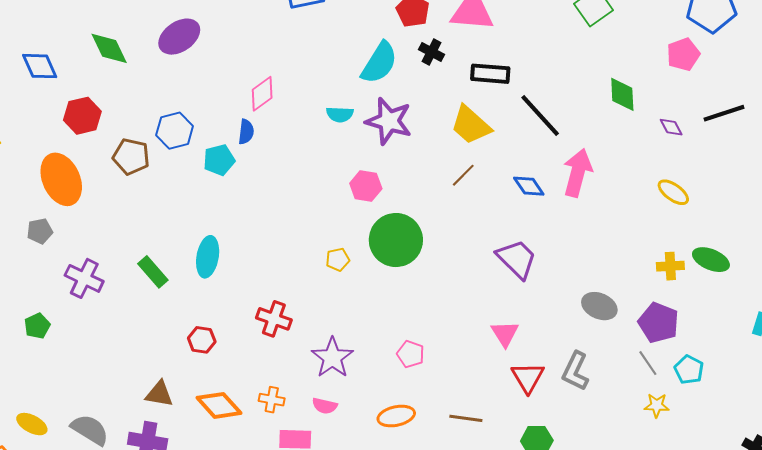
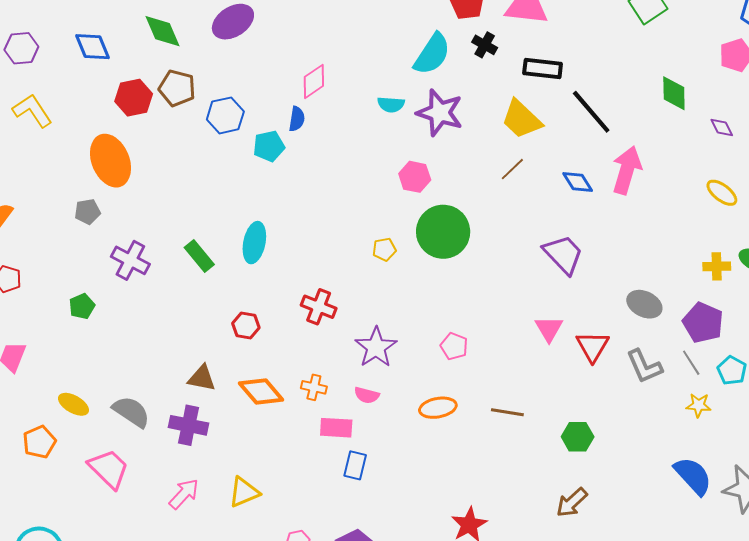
brown pentagon: (131, 157) -> (177, 88), moved
gray L-shape: (575, 371) -> (644, 366), moved, turned -51
red triangle: (528, 377) -> (593, 346), moved

